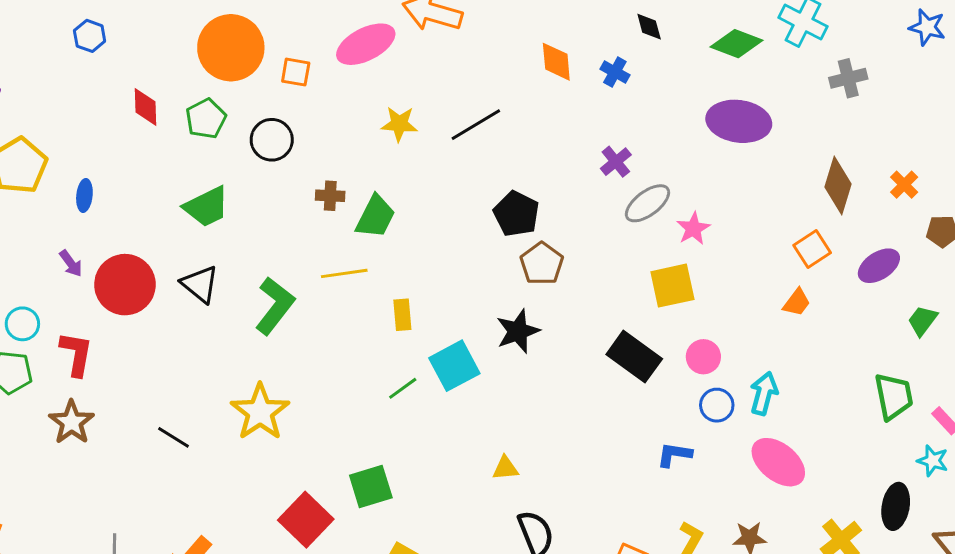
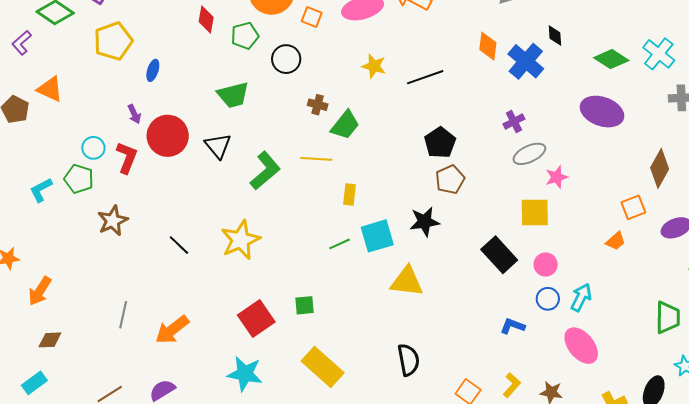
blue cross: (615, 72) -> (526, 61), size x1.8
red L-shape: (76, 354) -> (127, 158), moved
yellow triangle: (505, 468) -> (407, 281), moved, size x1.8
green square: (371, 486) -> (304, 305), size x0.7

